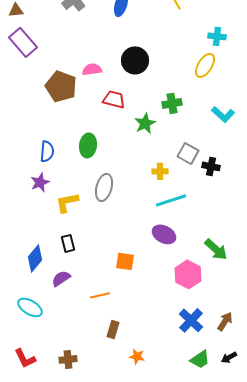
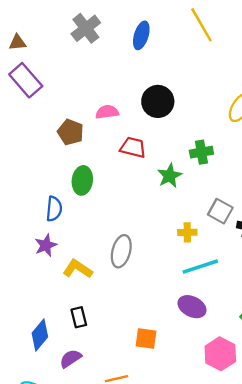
brown pentagon: (61, 86) -> (71, 132), size x0.7
green ellipse: (88, 145) -> (82, 180), moved
yellow L-shape: (67, 202) -> (78, 269), turned 45

